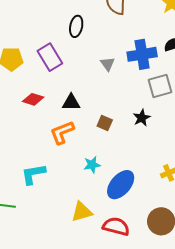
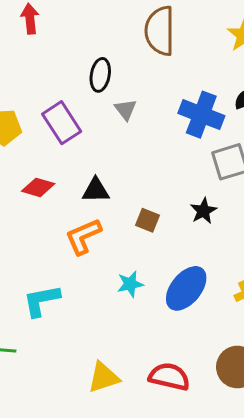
blue cross: (142, 54) -> (201, 115), turned 32
gray triangle: (107, 64) -> (126, 110), moved
blue ellipse: (121, 185) -> (186, 288), moved
yellow triangle: (82, 212) -> (104, 377), moved

